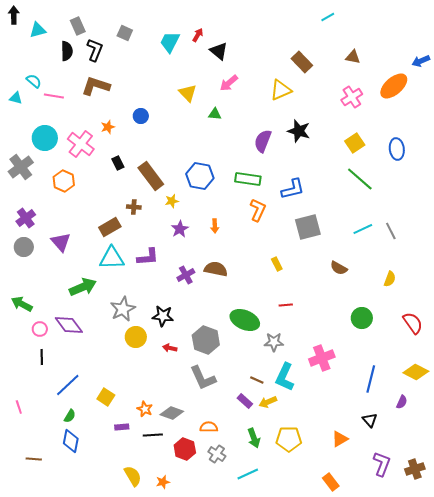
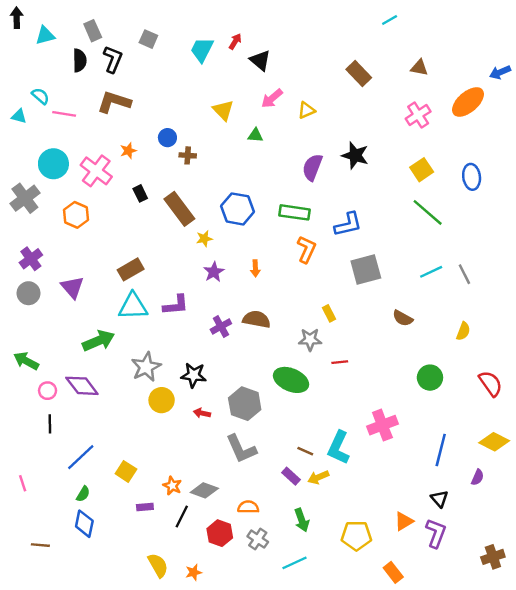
yellow triangle: (281, 90) -> (306, 110), moved, size x0.7
brown cross: (134, 207) -> (188, 155), moved
gray star: (274, 342) -> (310, 340), moved
black line: (153, 435) -> (182, 517), turned -60
yellow pentagon: (289, 439) -> (356, 536), moved
purple L-shape: (382, 464) -> (436, 533), moved

